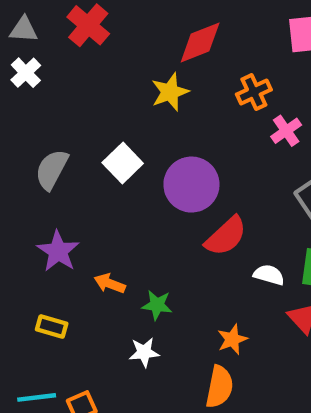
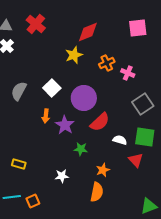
orange cross: (254, 92) -> (107, 63), moved
pink cross: (286, 131) -> (128, 73), turned -32
purple star: (58, 251) -> (65, 125), moved
orange arrow: (110, 283) -> (46, 116), moved, turned -104
green star: (157, 305) -> (81, 149), moved

